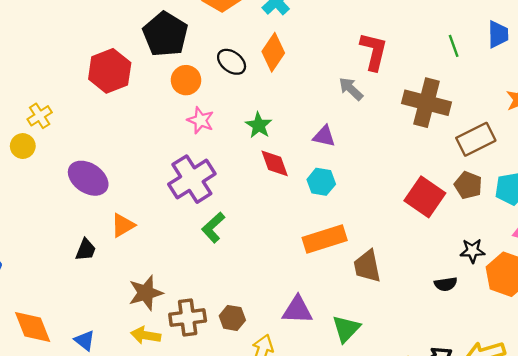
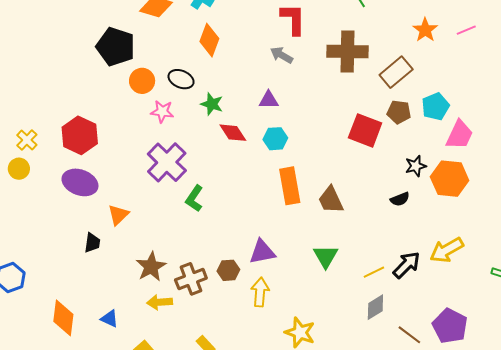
black ellipse: (232, 62) -> (181, 79), moved
red hexagon: (110, 71) -> (80, 135), moved
orange rectangle: (325, 239) -> (290, 186), turned -69
purple triangle: (297, 310) -> (262, 252), moved
orange diamond: (33, 327) -> (63, 318), turned 42

